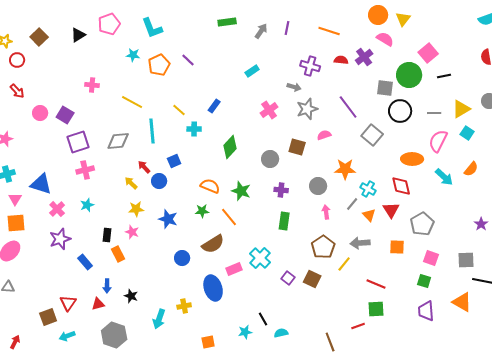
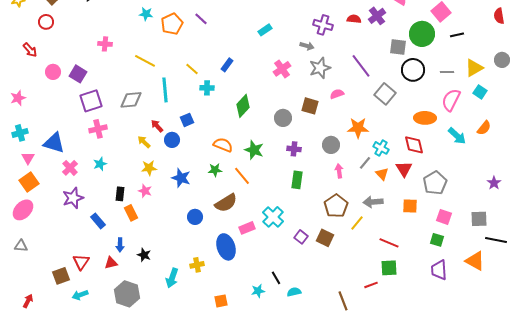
red circle: (17, 60) -> (46, 22), moved
orange square: (16, 223) -> (29, 182), turned -30

